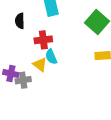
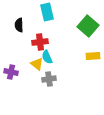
gray cross: (23, 80) -> (49, 79), moved

